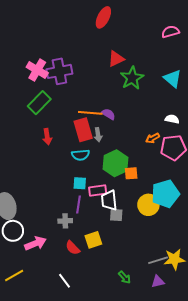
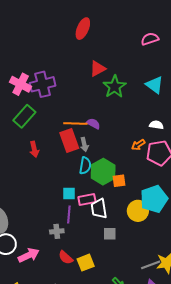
cyan semicircle: (81, 155) -> (85, 166), moved, turned -72
gray square: (116, 215) -> (110, 234), moved
yellow square: (93, 240) -> (86, 263), moved

